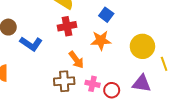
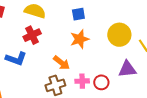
blue square: (106, 15) -> (78, 14), turned -32
red cross: (67, 26) -> (32, 35), moved

